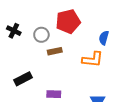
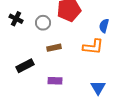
brown rectangle: (55, 51) -> (54, 48), moved

